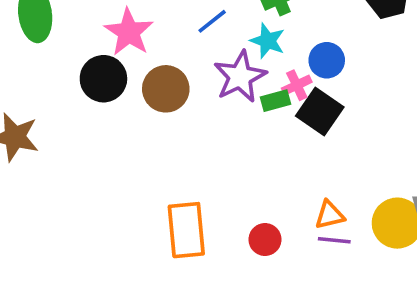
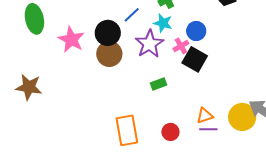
pink star: (129, 32) -> (71, 39), moved
black circle: (103, 79) -> (108, 33), moved
green rectangle: (276, 101) -> (158, 84), moved

